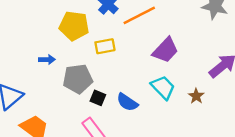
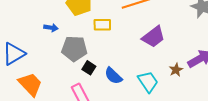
cyan trapezoid: (163, 87) -> (148, 82), moved
brown star: (196, 96) -> (176, 70), moved

